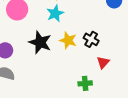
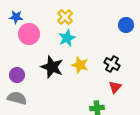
black cross: (91, 39) -> (112, 64), moved

